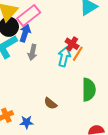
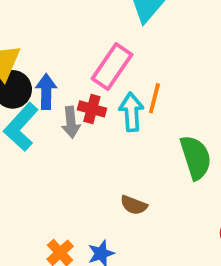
pink rectangle: (29, 15) -> (112, 67), moved
red cross: (72, 44) -> (92, 109), moved

